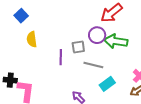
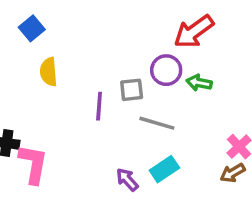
green arrow: (116, 41) -> (199, 83), size x0.6
cyan rectangle: (107, 84) -> (164, 169), moved

